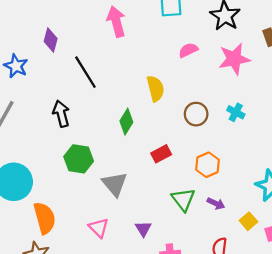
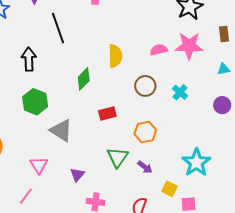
pink semicircle: (188, 50) -> (159, 50), moved
gray triangle: (115, 184) -> (61, 130), turned -30
yellow square: (248, 221) -> (170, 189), turned -35

